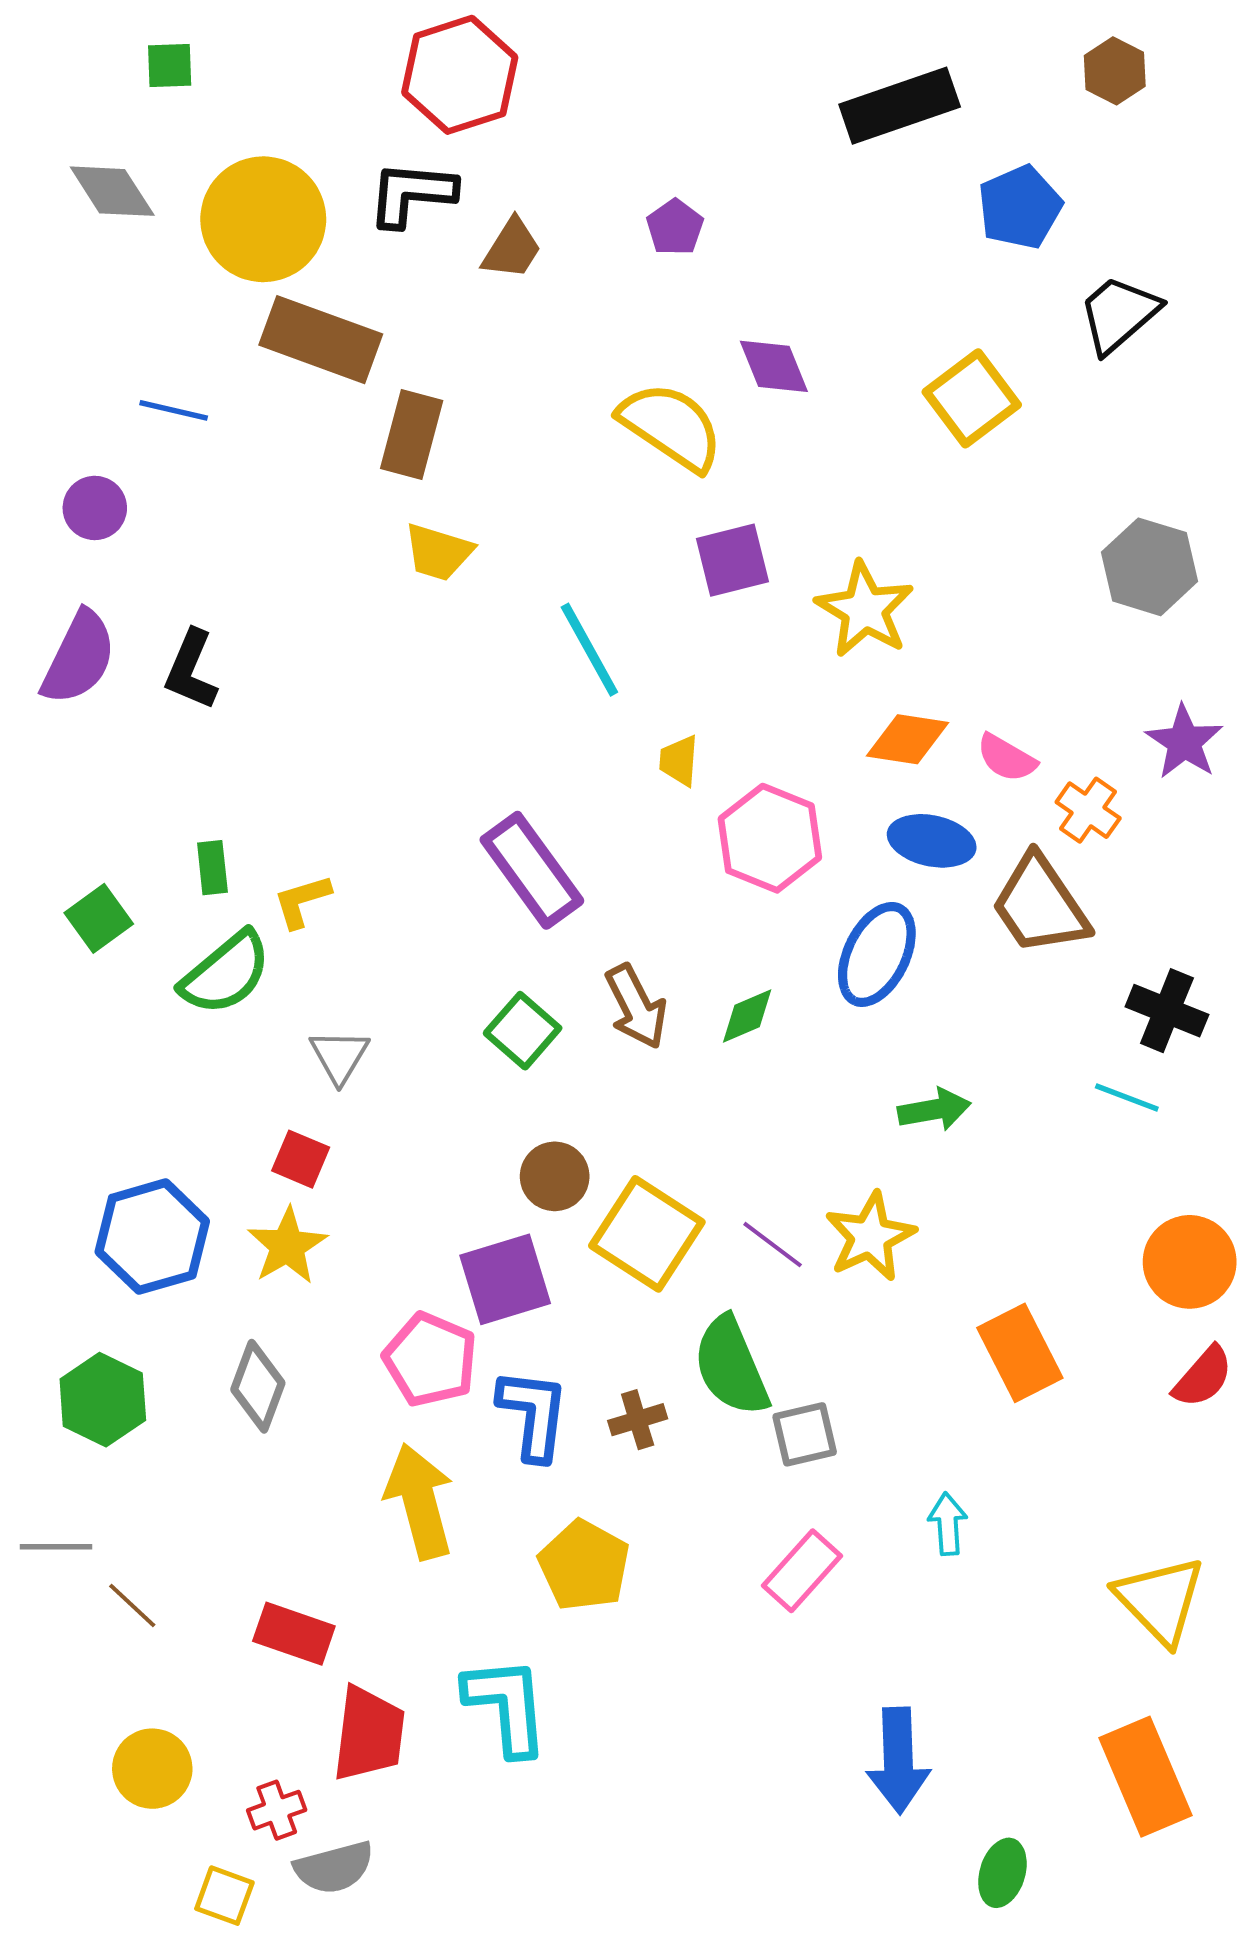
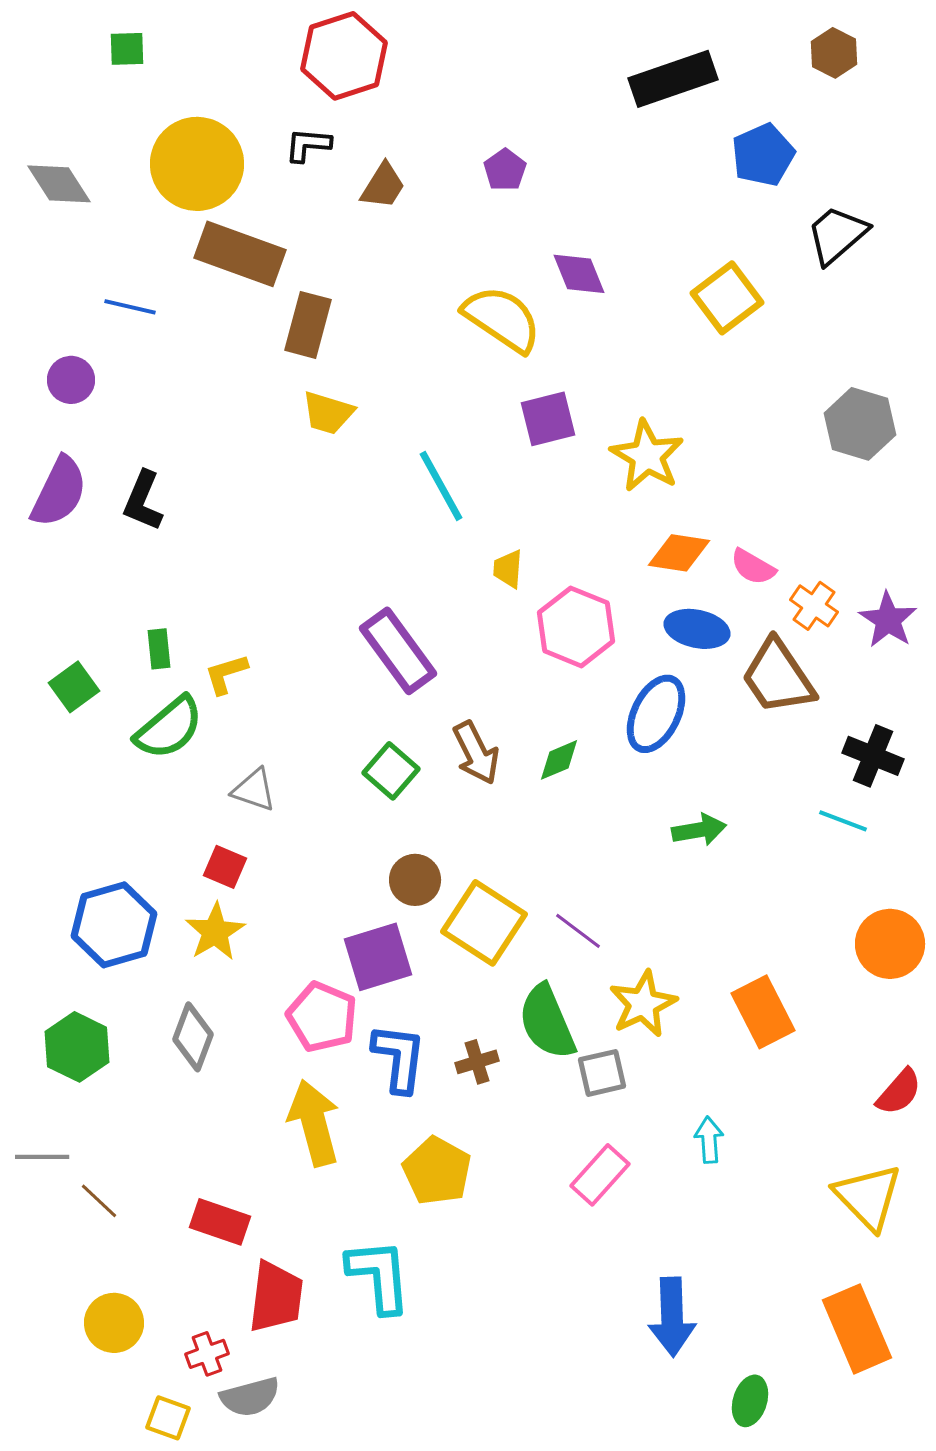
gray diamond: (112, 191) -> (59, 184), moved
black L-shape: (412, 194) -> (308, 145), size x0.7
purple star: (1184, 742) -> (888, 620), moved
gray triangle: (339, 1056) -> (254, 790), turned -42
yellow star: (870, 1237) -> (643, 1004), moved
red semicircle: (1203, 1377) -> (899, 1092), moved

